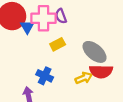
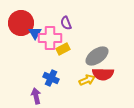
pink cross: (43, 18) -> (50, 38), moved
gray ellipse: (95, 52) -> (97, 56), turned -75

